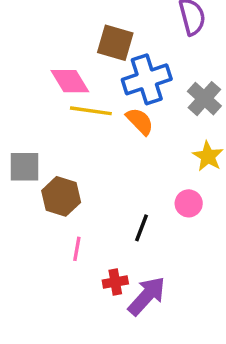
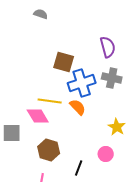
pink diamond: (70, 81) -> (38, 116), moved
gray cross: (204, 99) -> (112, 78), moved, turned -30
brown hexagon: (61, 196) -> (49, 150), moved

